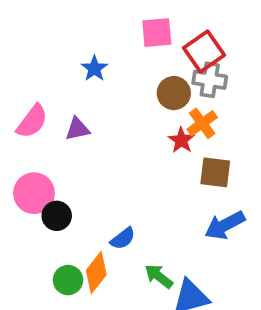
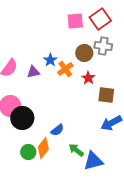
red square: (204, 51) -> (100, 19), moved
blue star: (94, 68) -> (50, 60), moved
orange cross: (202, 123) -> (65, 69), moved
black circle: (57, 216) -> (22, 118), size x1.5

